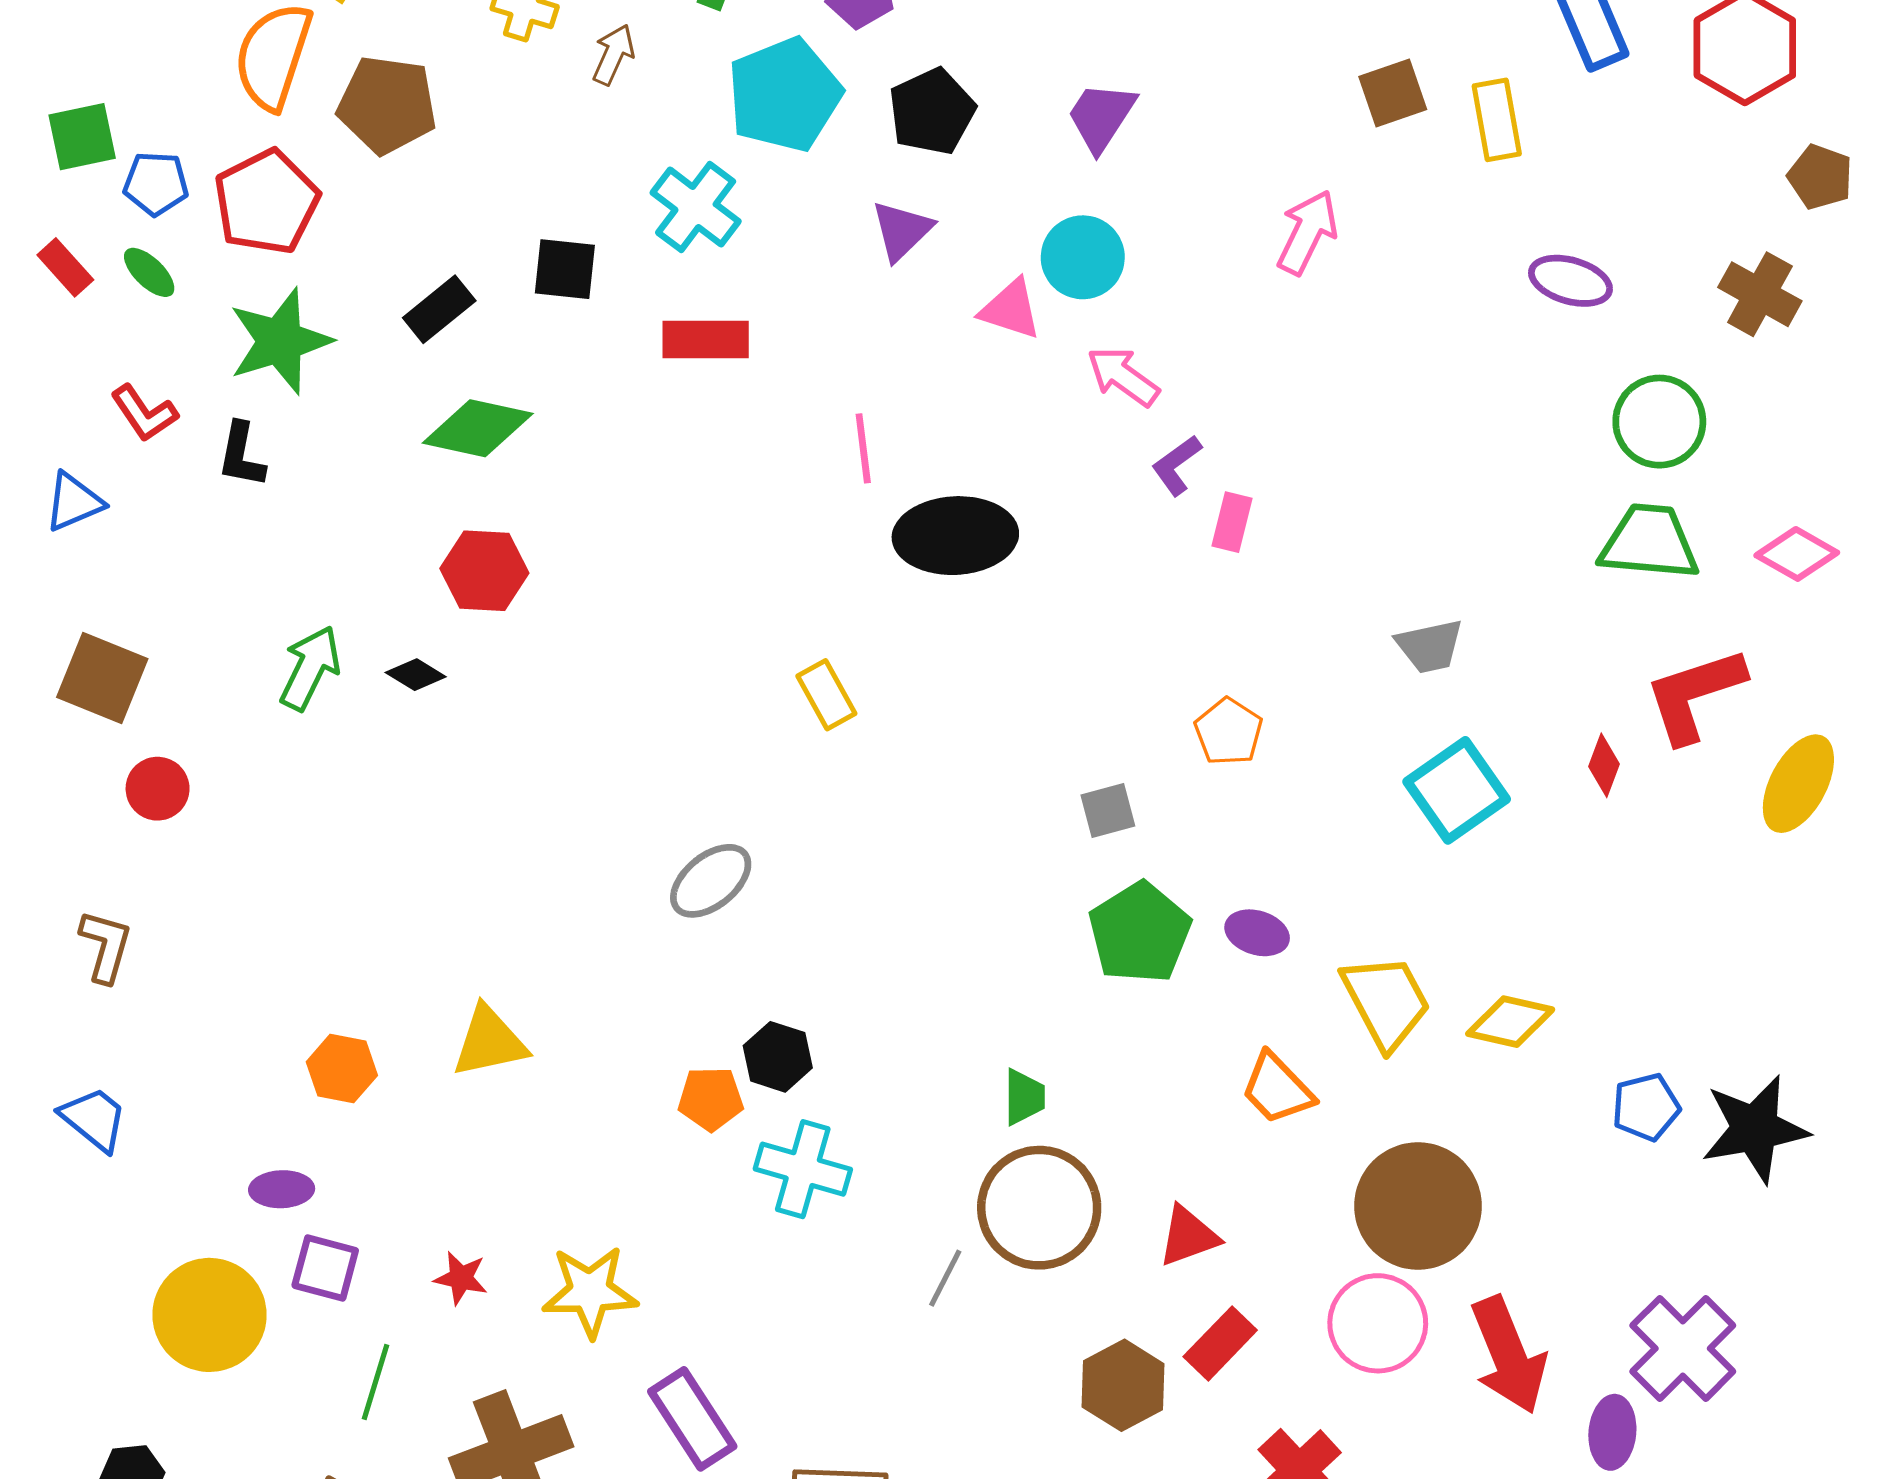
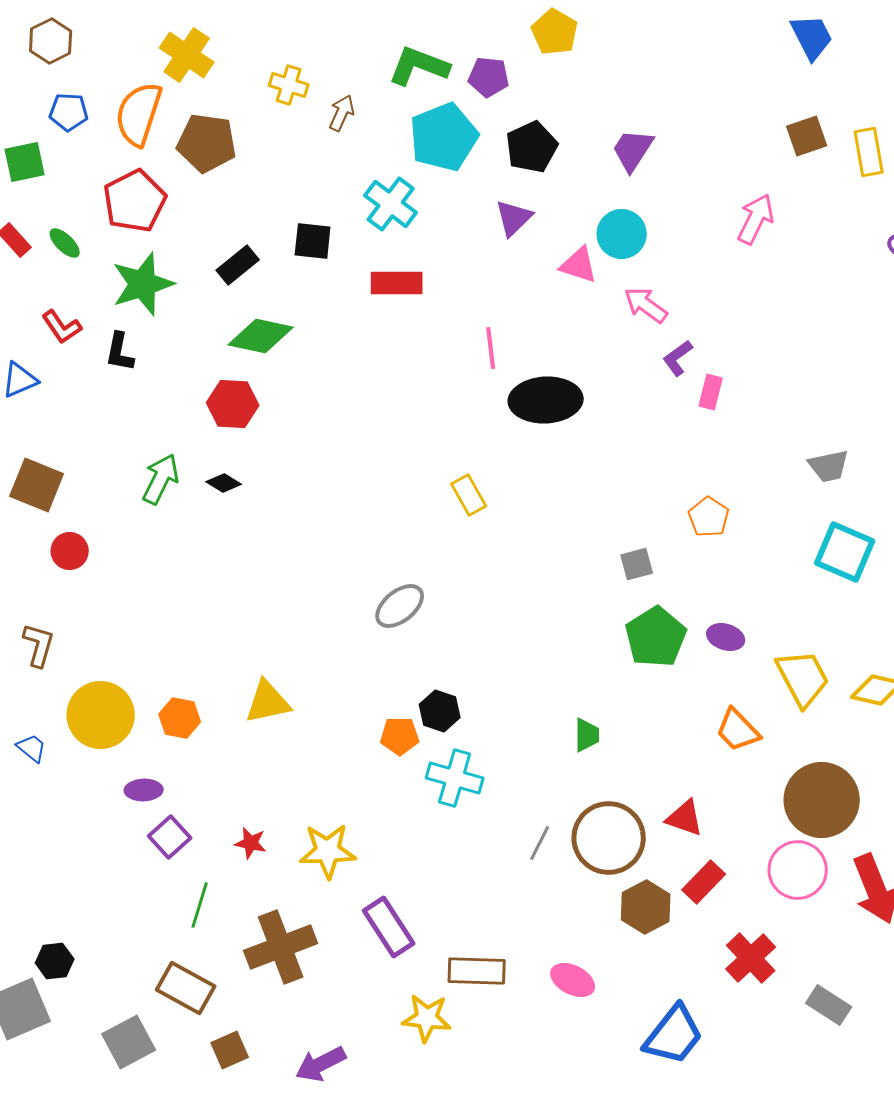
blue pentagon: (156, 184) -> (69, 112), moved
red hexagon: (484, 571) -> (233, 404), moved
cyan square: (1457, 790) -> (845, 552), turned -32
blue trapezoid: (94, 1119) -> (32, 748), size x0.7
brown circle: (1039, 1208) -> (609, 838), moved
red triangle: (1188, 1236) -> (685, 818), turned 39
purple square: (325, 1268) -> (170, 837), turned 33
yellow circle: (210, 1315) -> (101, 715), moved

